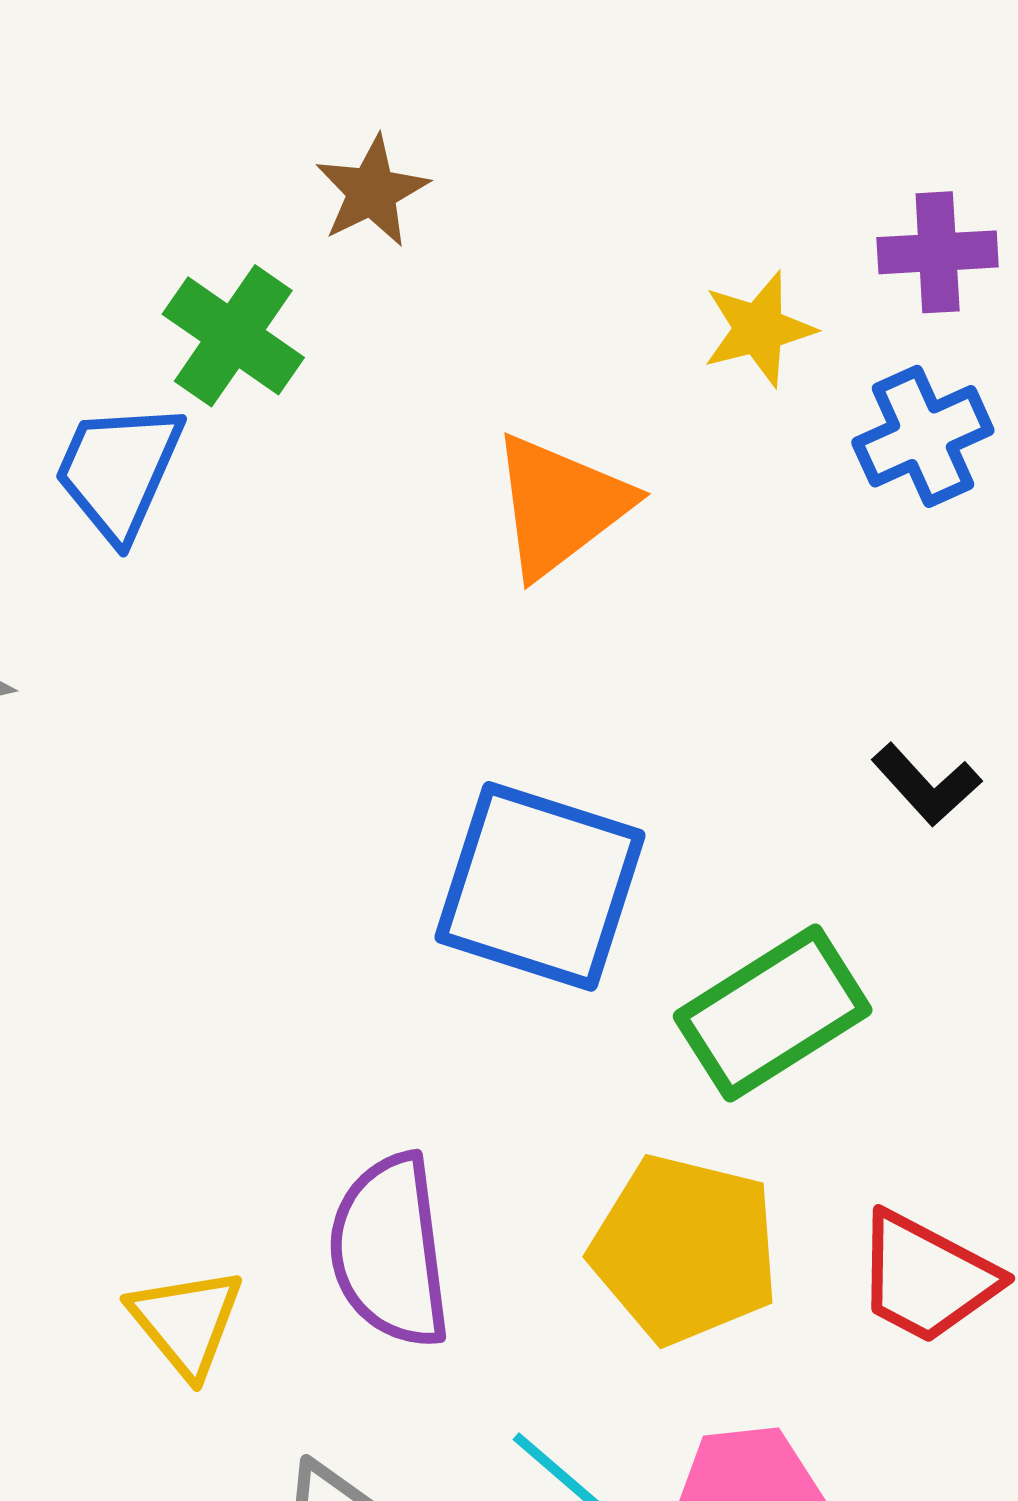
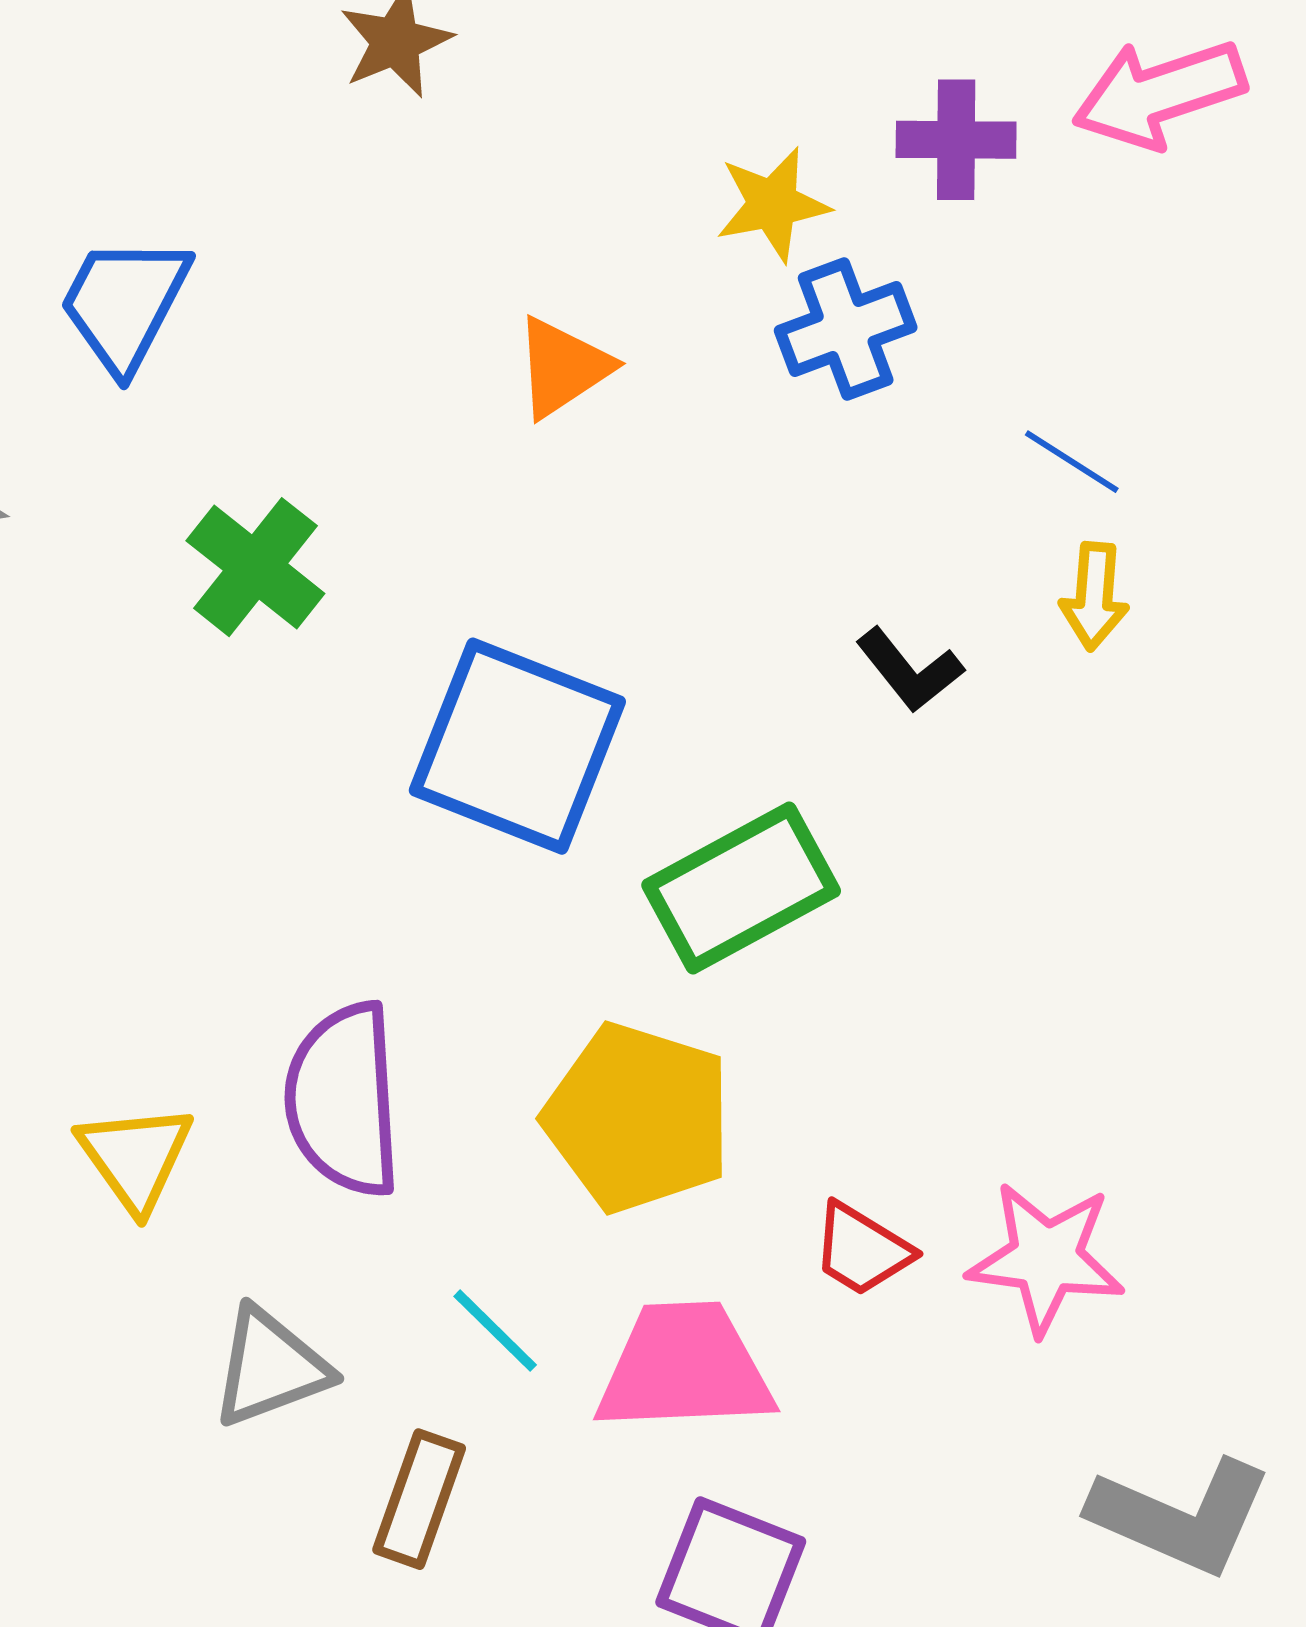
green cross: (233, 336) -> (255, 567), moved
blue cross: (923, 436) -> (846, 329), moved
orange triangle: (560, 505) -> (563, 367), size x0.7
red trapezoid: (926, 1278) -> (862, 1250), moved, size x0.7

